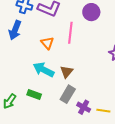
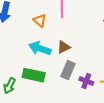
brown triangle: (67, 72) -> (64, 47), turned 32
green rectangle: (34, 94) -> (34, 75), size x1.5

